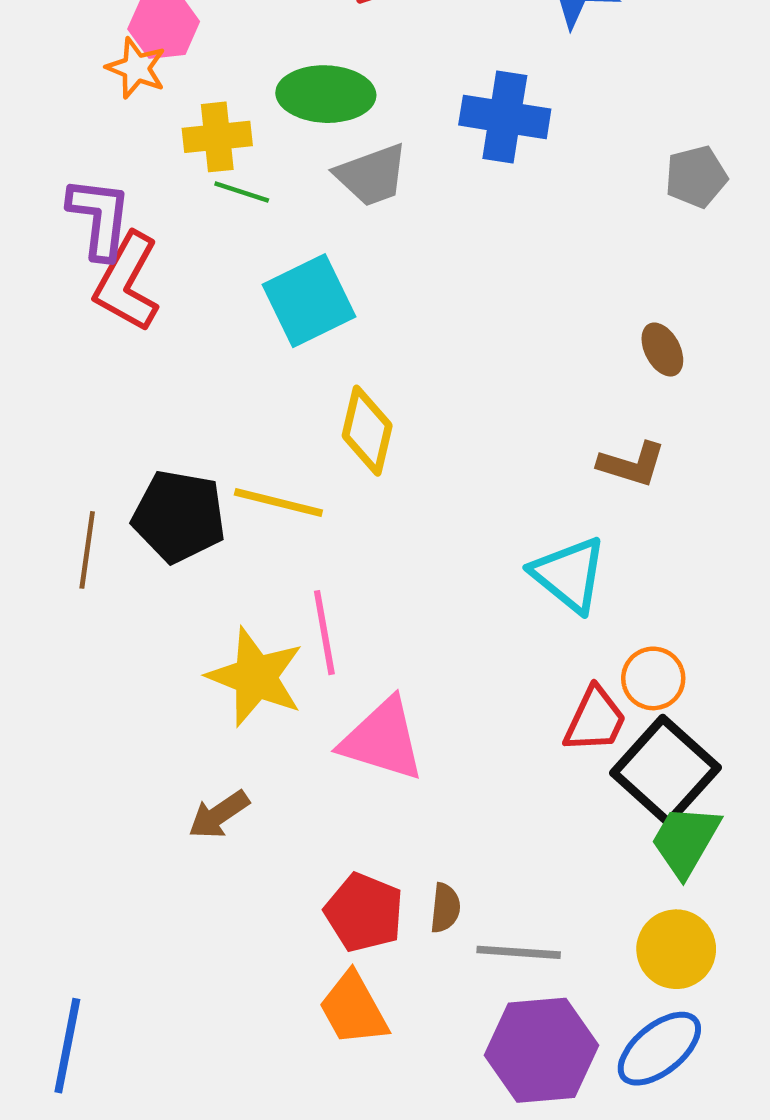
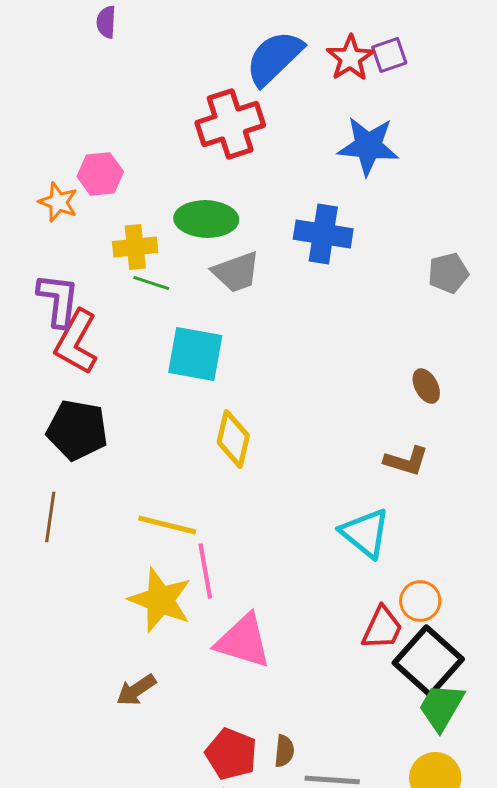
orange star: (136, 68) -> (58, 202), moved
cyan square: (309, 301) -> (195, 354), turned 36
yellow line: (278, 503) -> (167, 525), moved
black pentagon: (179, 516) -> (77, 430), moved

